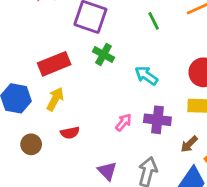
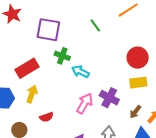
cyan arrow: (146, 76) -> (80, 72), moved
purple cross: (157, 120) -> (109, 98), turned 30
pink arrow: (123, 122) -> (85, 103), size x1.5

